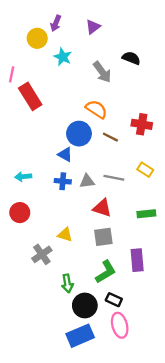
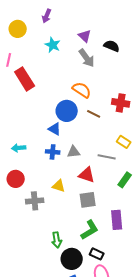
purple triangle: (93, 27) -> (85, 36), moved, turned -40
yellow circle: (37, 38) -> (18, 29), moved
gray line: (114, 178) -> (107, 157), moved
green rectangle: (146, 214) -> (125, 180), turned -49
yellow triangle: (65, 235) -> (59, 186), moved
gray cross: (42, 254) -> (35, 201), moved, turned 30

